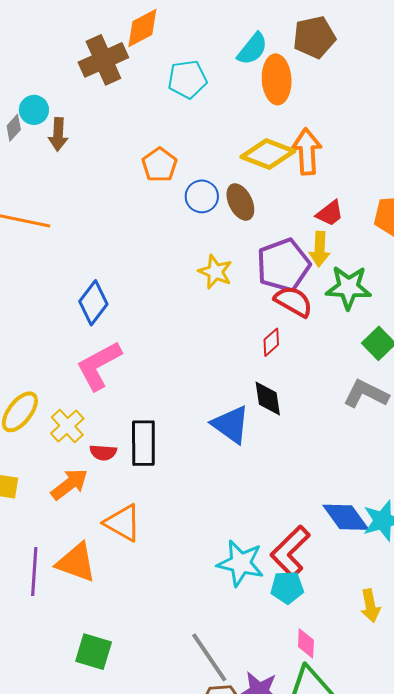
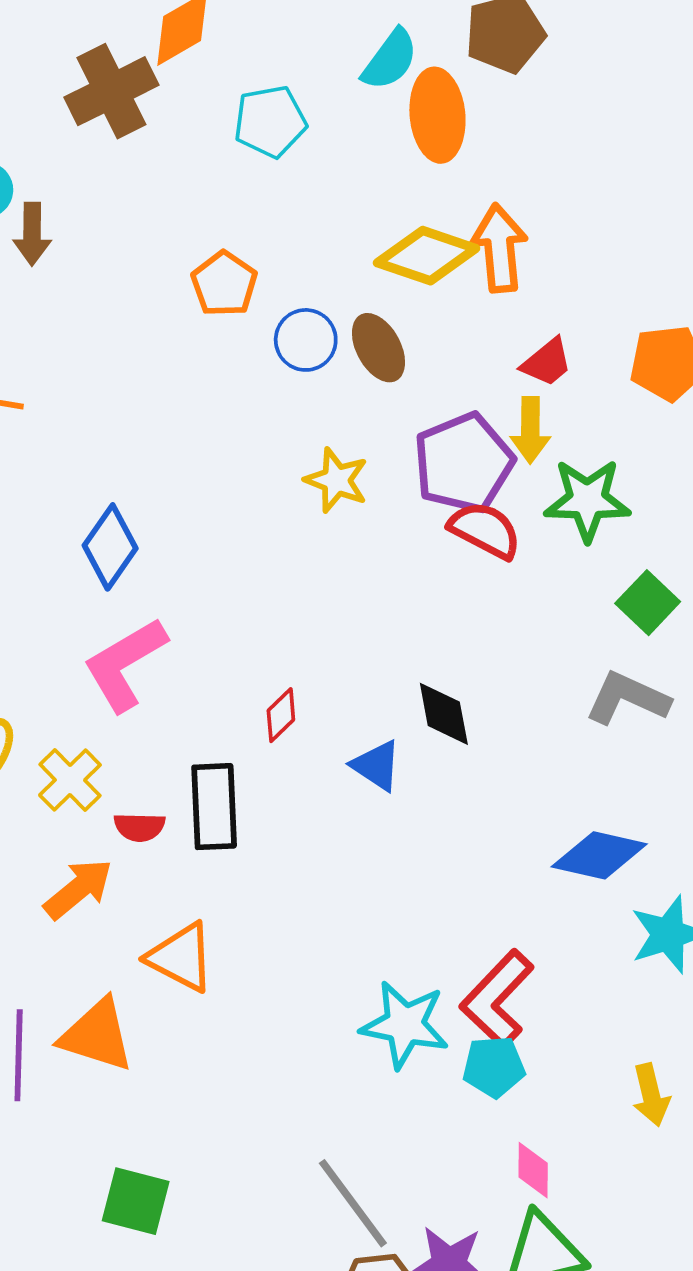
red diamond: (271, 342) -> (281, 715), moved
blue triangle: (231, 425) -> (376, 766), size x0.7
blue diamond: (346, 517) -> (599, 855), moved, turned -39

